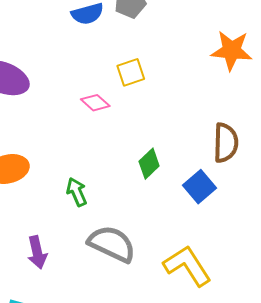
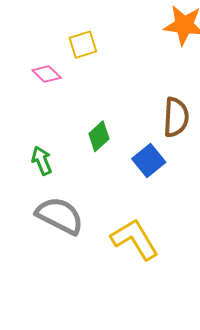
green arrow: (77, 192) -> (42, 161), moved

